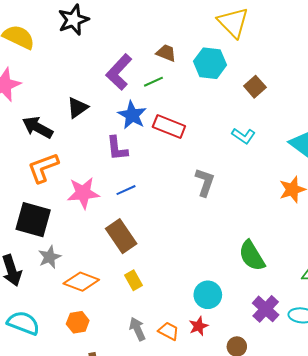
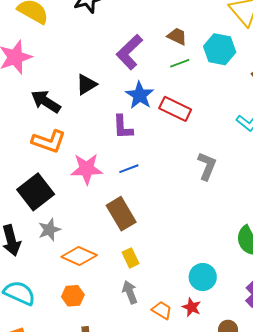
green line: (153, 82) -> (180, 63), moved
orange L-shape: (43, 168) -> (49, 141), turned -144
black square: (33, 220) -> (36, 192), turned 33
red star: (199, 326) -> (192, 307), turned -30
gray arrow: (137, 329) -> (130, 292), moved

